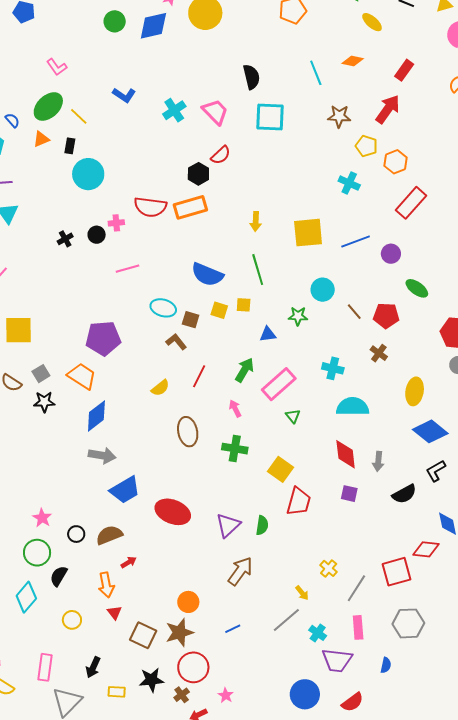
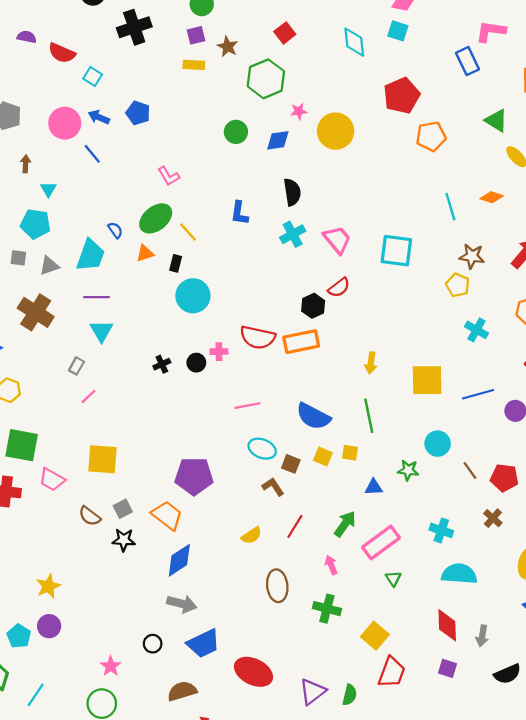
blue diamond: (153, 26) -> (278, 140), size x0.7
black semicircle: (251, 77) -> (292, 192), moved
blue L-shape: (124, 95) -> (239, 213), turned 60
yellow pentagon: (366, 146) -> (458, 285), moved
pink line: (128, 269) -> (247, 406), moved
black circle: (76, 534) -> (153, 644), moved

